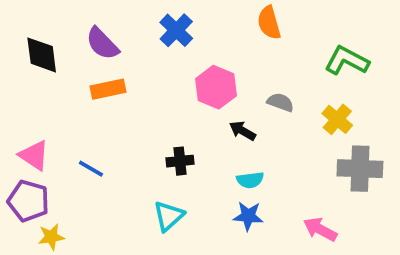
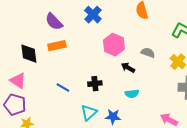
black diamond: (42, 55) -> (29, 54), moved
blue line: (91, 169) -> (63, 88), moved
blue star: (248, 216) -> (113, 117), moved

